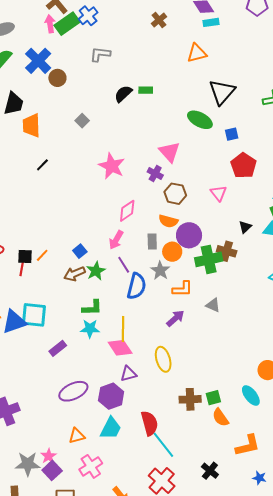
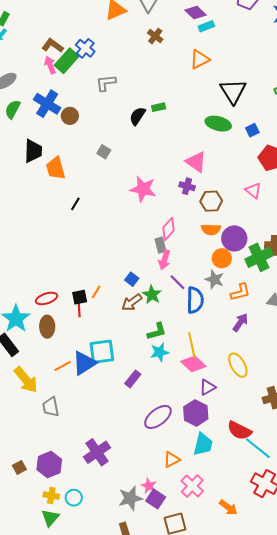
gray rectangle: (152, 242) -> (161, 245), moved
red semicircle: (149, 423) -> (239, 430), turned 145

